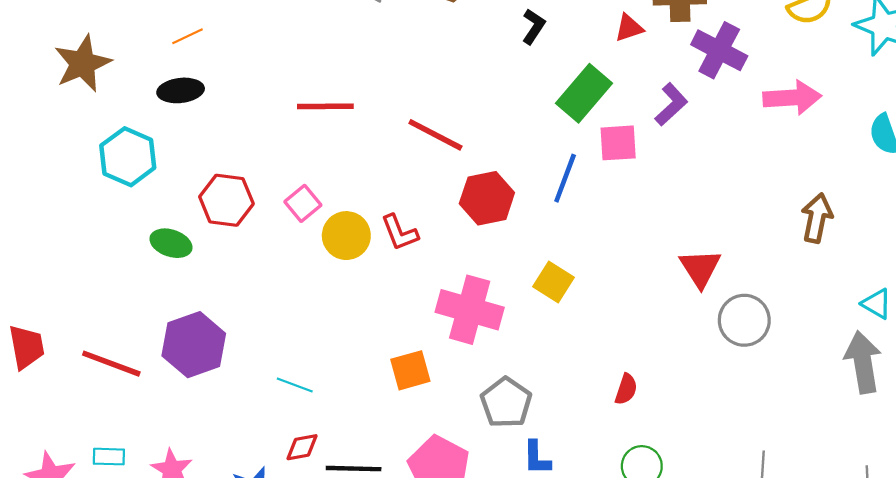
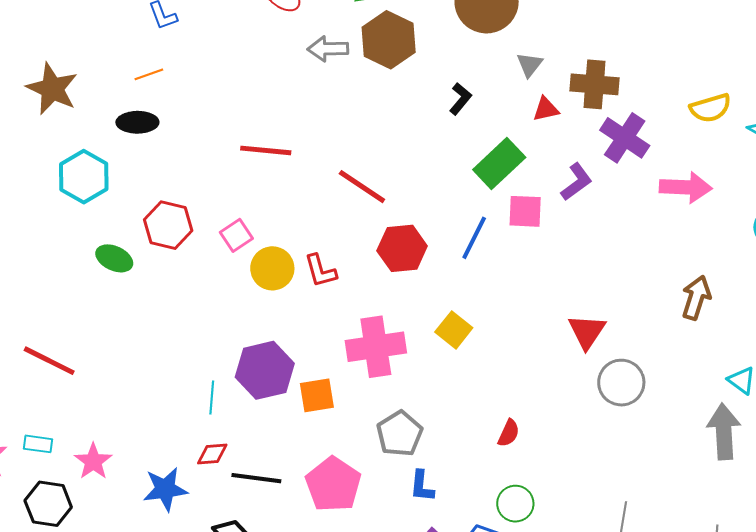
brown star: (83, 64) -> (52, 89), turned -30
pink cross: (470, 310) -> (376, 347), turned -30
purple hexagon: (194, 345) -> (265, 370), moved
cyan line: (295, 385) -> (212, 398), turned 68

